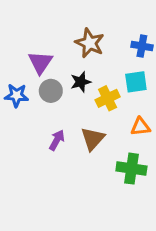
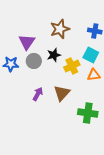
brown star: (90, 43) -> (60, 29), turned 30
cyan square: (136, 82) -> (91, 55), turned 35
orange triangle: (140, 127) -> (94, 75), moved

